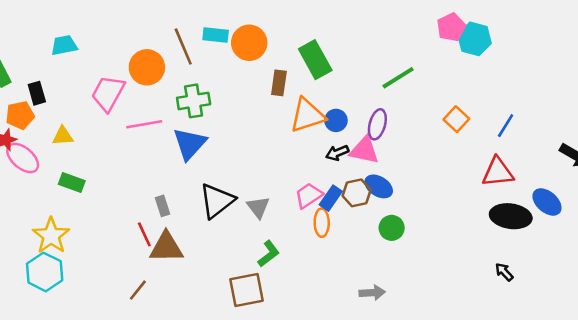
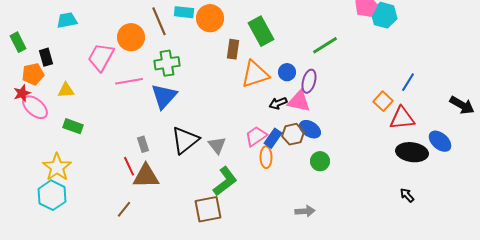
orange square: (456, 119) -> (383, 101), moved
blue circle: (336, 120) -> (287, 72), moved
green L-shape: (269, 254) -> (225, 181), size x1.4

